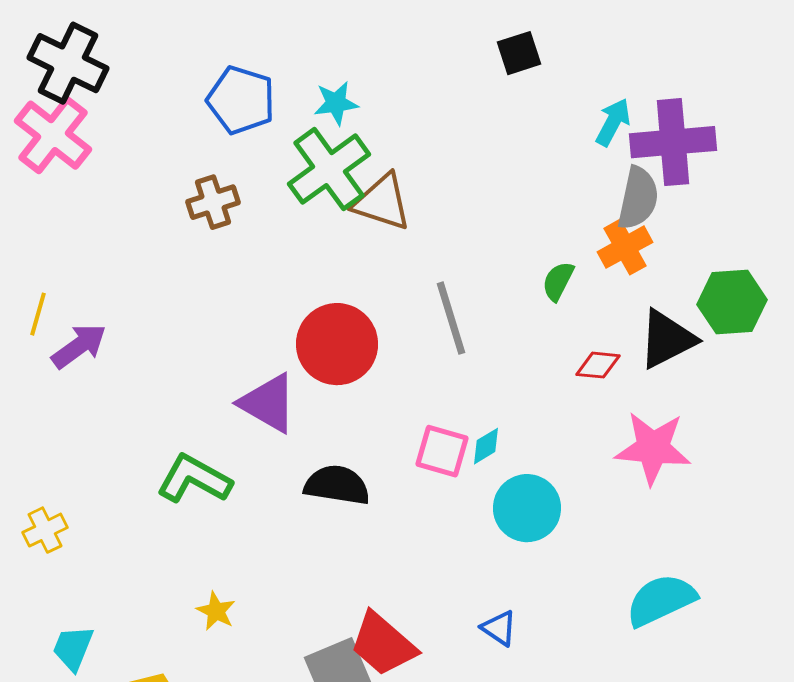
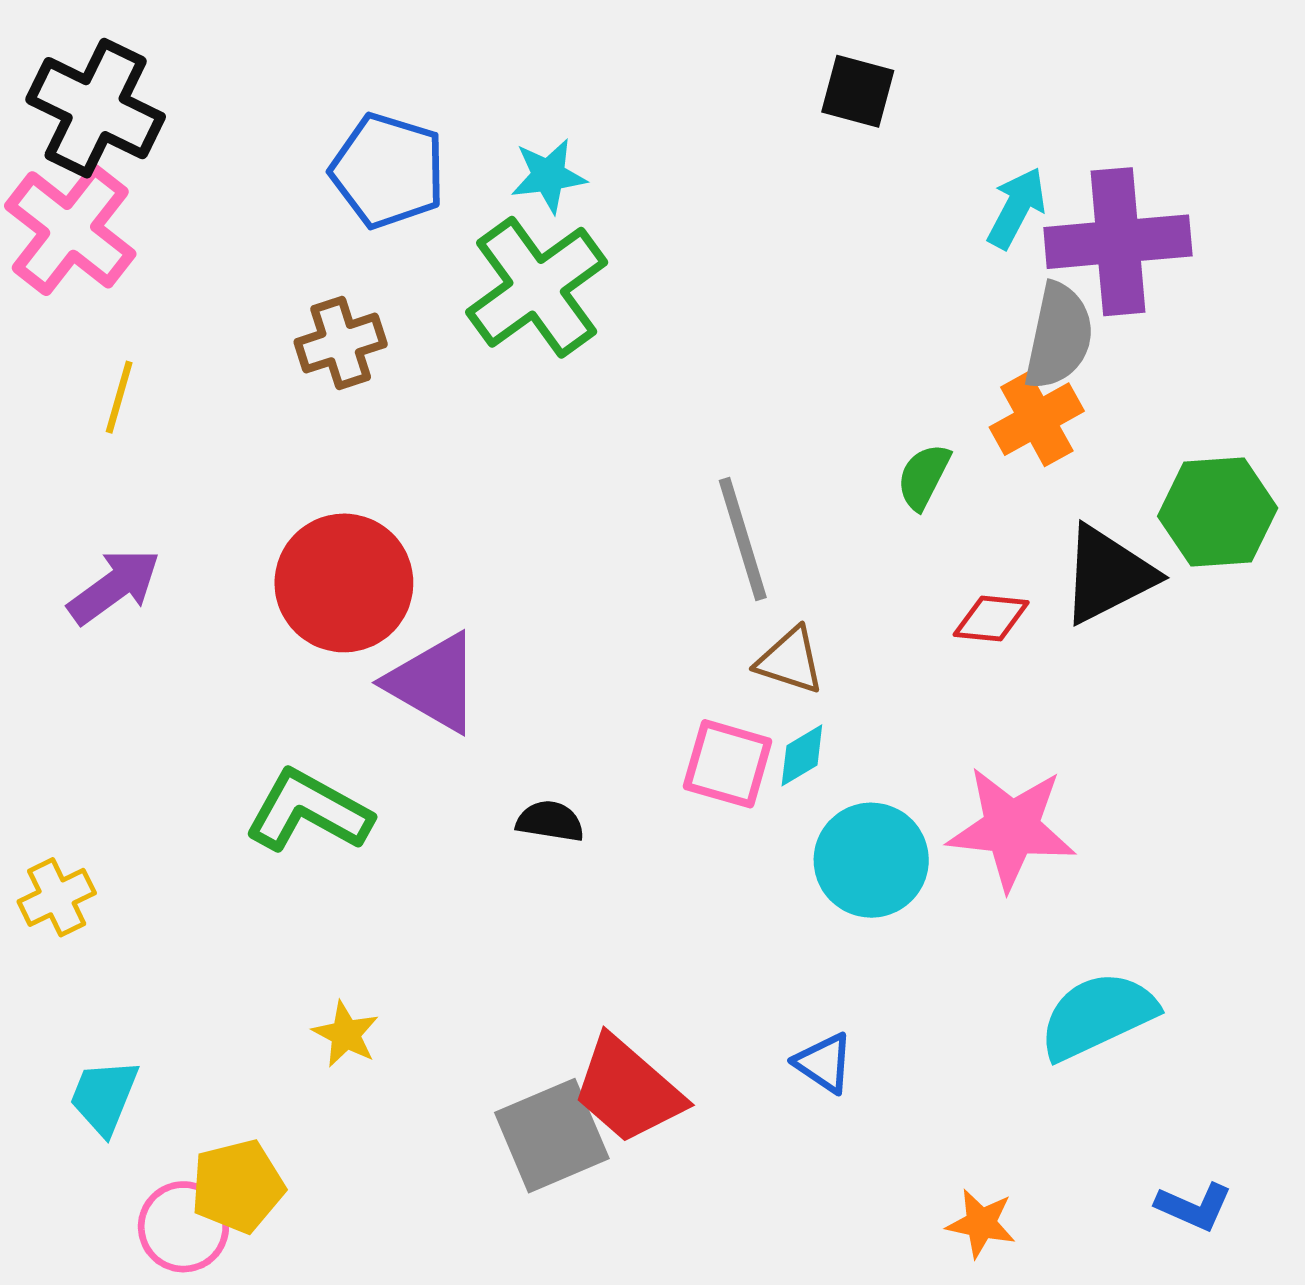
black square: (519, 53) -> (858, 91), turned 33
brown triangle: (382, 202) -> (790, 661), moved, size x0.7
yellow line: (38, 314) -> (119, 397), moved
red circle: (337, 344) -> (344, 583), moved
pink star: (653, 448) -> (1011, 828), moved
black semicircle: (337, 485) -> (550, 821), size x0.6

